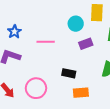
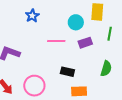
blue star: (14, 32) -> (32, 16), moved
pink line: (46, 42) -> (56, 41), moved

